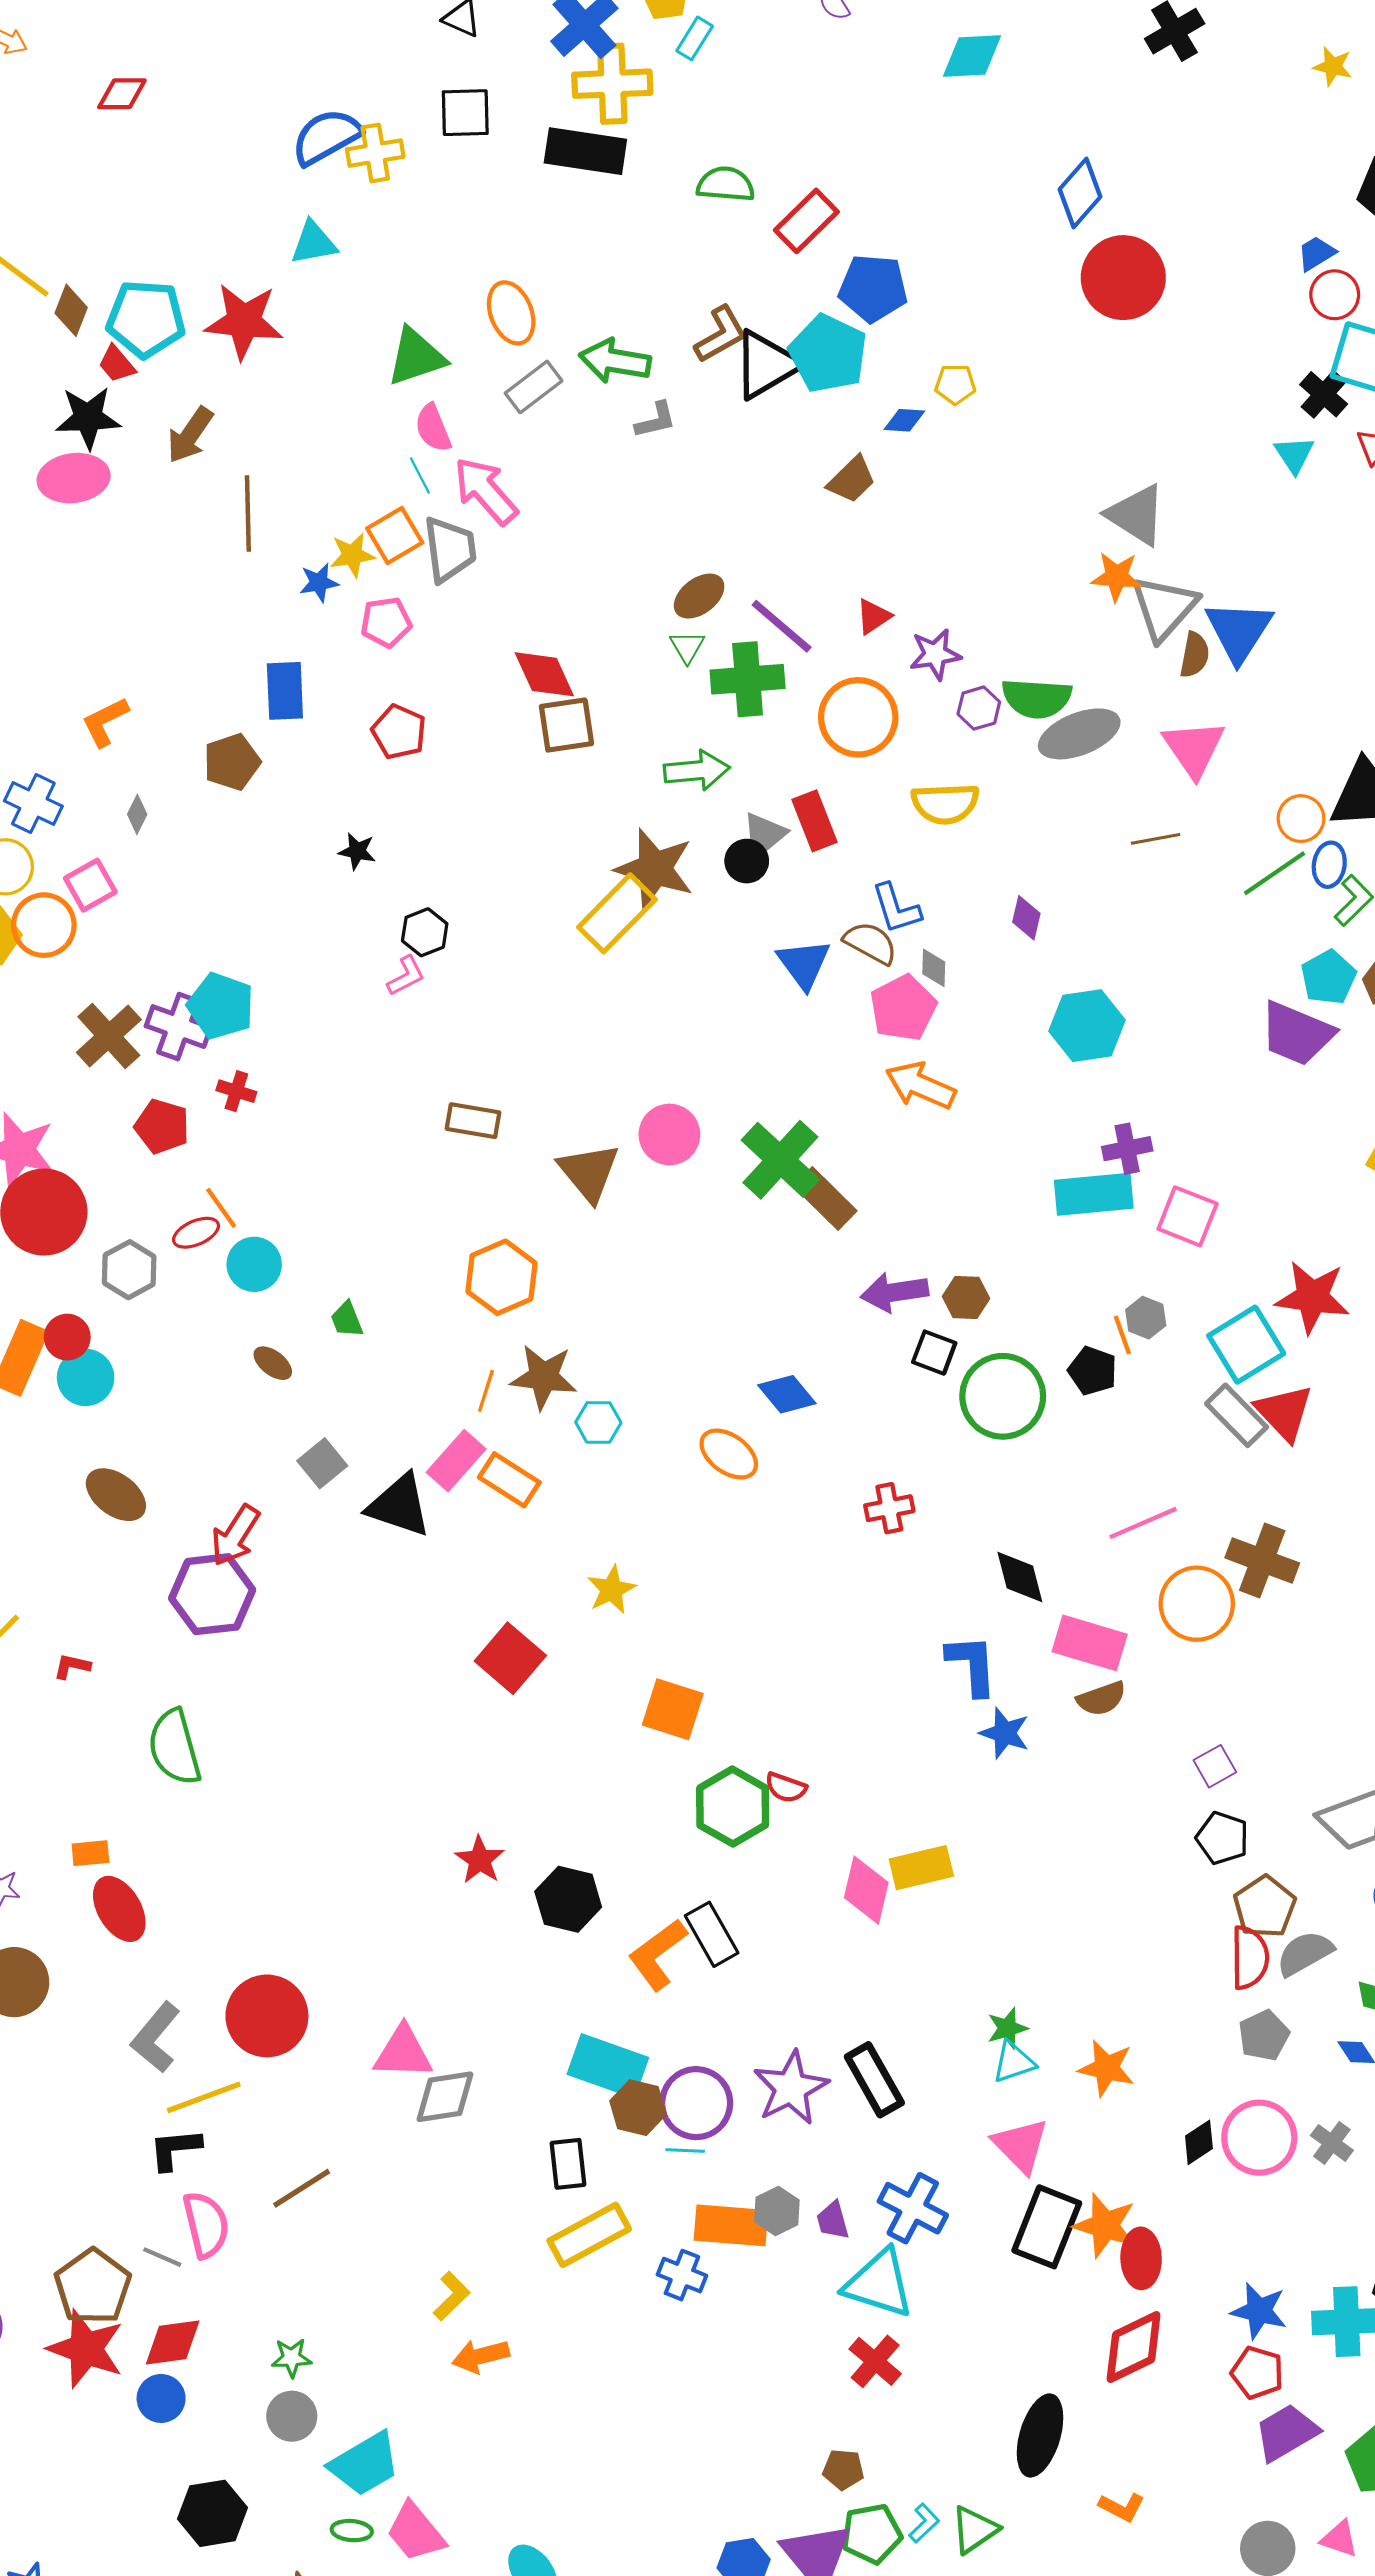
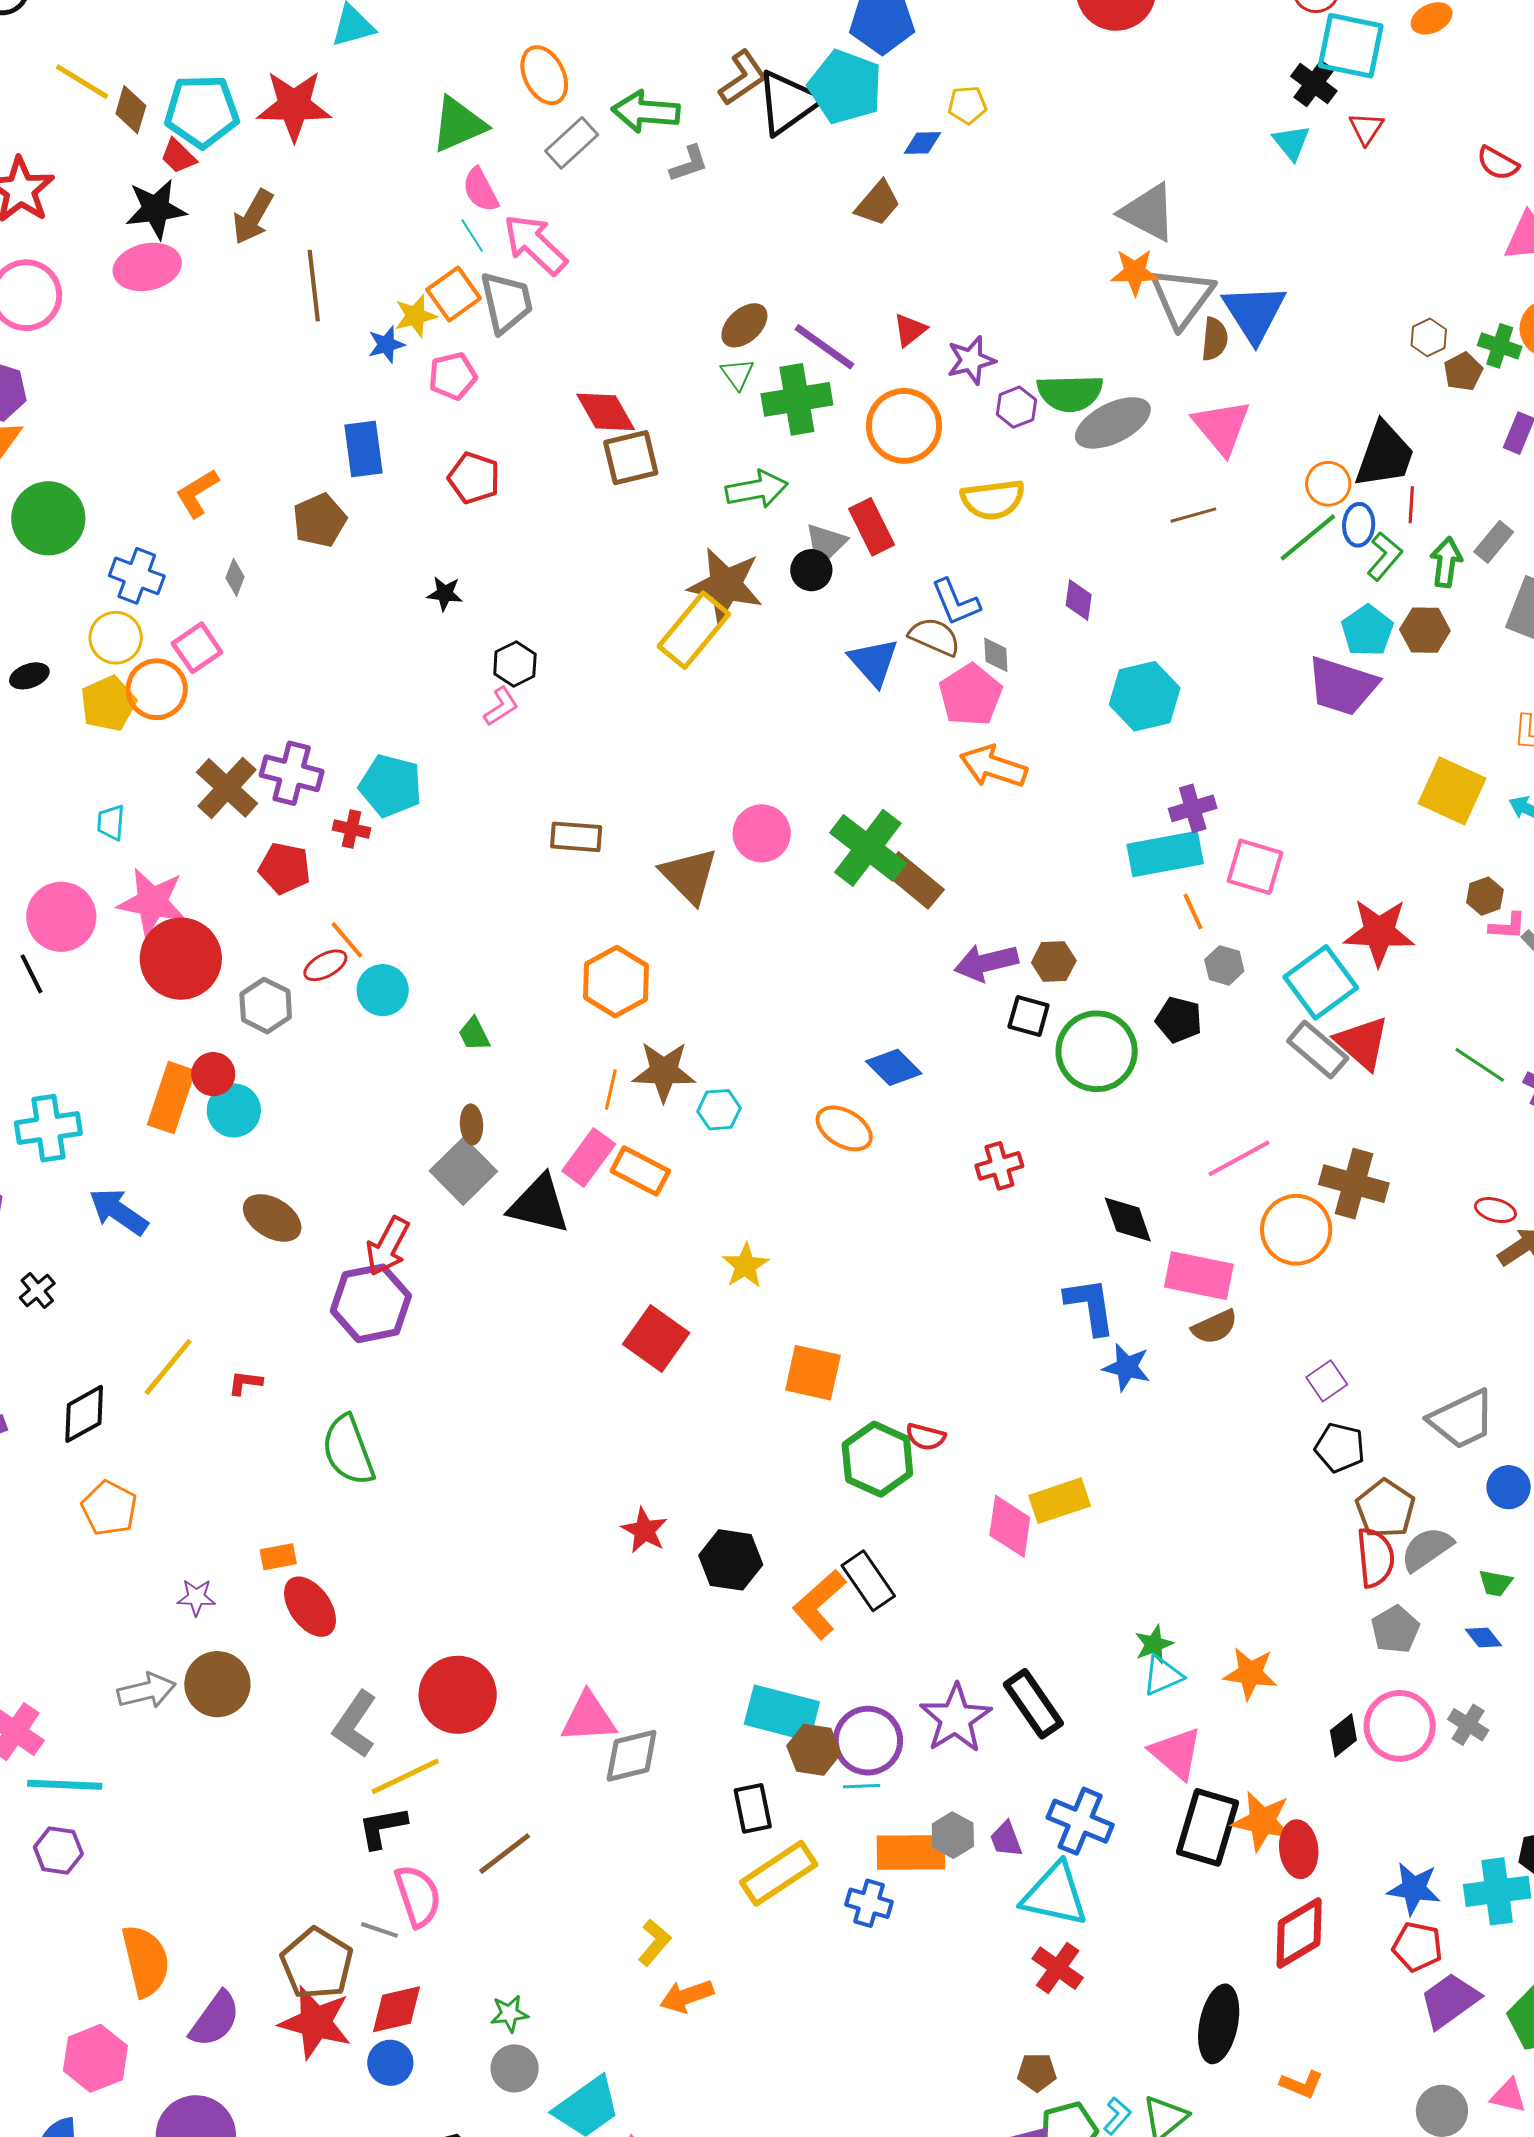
cyan pentagon: (221, 1006) -> (391, 786), moved
orange line: (1122, 1335) -> (1193, 911), moved
brown ellipse: (273, 1363) -> (472, 1124), moved, turned 54
gray square: (322, 1463) -> (463, 1171), size x1.4

